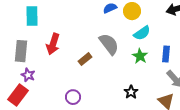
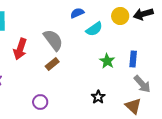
yellow circle: (132, 11) -> (120, 16), moved
cyan semicircle: (142, 33) -> (94, 29), moved
gray semicircle: (109, 44) -> (53, 40), moved

